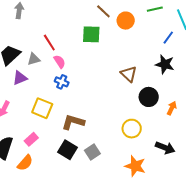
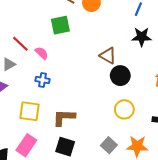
pink semicircle: (60, 62) -> (42, 53), moved
black circle: (149, 97) -> (120, 76), moved
pink rectangle: (31, 139) -> (26, 145), size x1.5
gray square: (92, 152) -> (109, 145), moved

